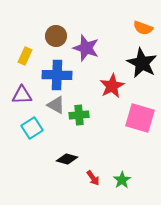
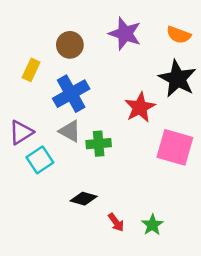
purple star: (86, 48) -> (125, 34), moved
blue cross: (57, 75) -> (71, 94), turned -32
purple triangle: (22, 95) -> (21, 132), moved, turned -30

